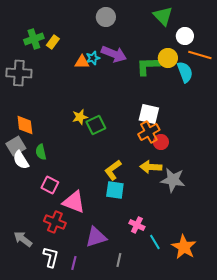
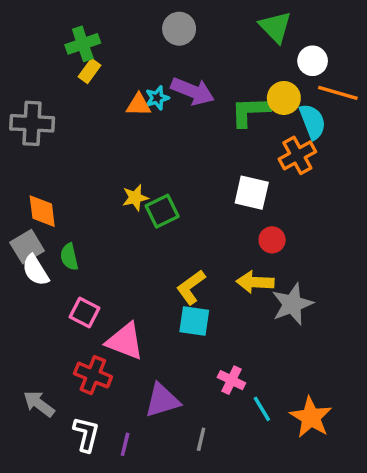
green cross: (34, 39) -> (83, 44), moved
orange cross: (149, 132) -> (297, 155), moved
gray star: (173, 180) -> (292, 304), turned -30

